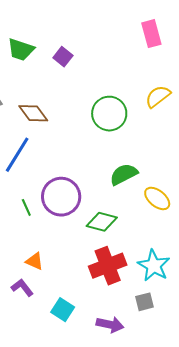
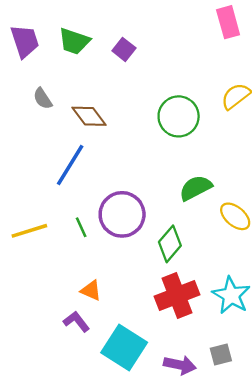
green diamond: (102, 222) -> (170, 244), turned -64
gray square: (145, 302) -> (221, 355), moved
cyan square: (63, 310) -> (124, 347), size x1.6

